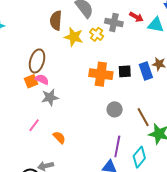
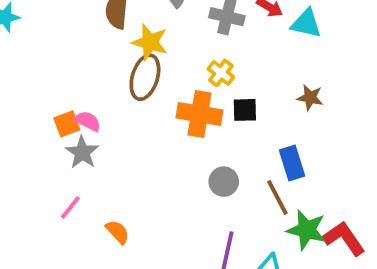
yellow cross: (97, 34) -> (221, 73), moved
brown ellipse: (37, 61) -> (145, 77), moved
blue rectangle: (146, 71) -> (292, 163), moved
gray star: (50, 97) -> (82, 152), moved, turned -30

